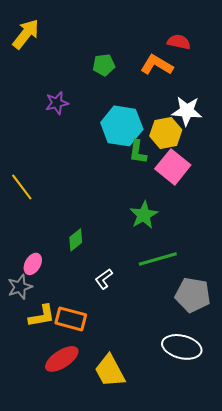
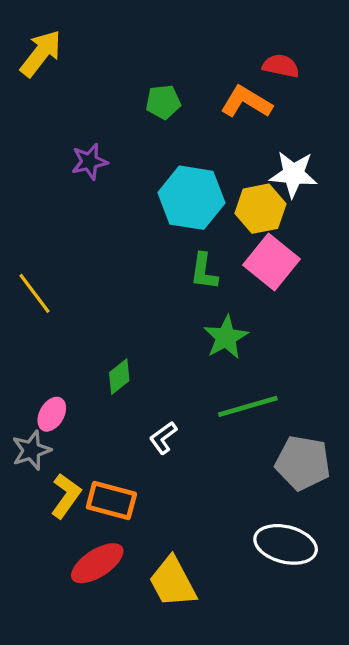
green L-shape: (138, 152) -> (204, 271), moved
yellow L-shape: (42, 316) -> (66, 496), turned -44

